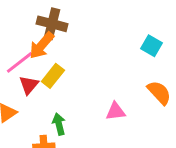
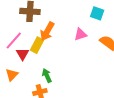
orange arrow: (42, 45) -> (47, 31), moved
pink triangle: (116, 111) -> (80, 34), moved

